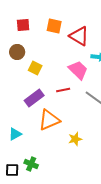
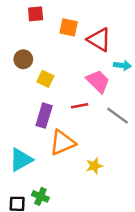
red square: (23, 25) -> (36, 14), moved
purple rectangle: (34, 98) -> (44, 116), turned -36
cyan triangle: (15, 134) -> (21, 160), size x1.5

